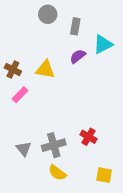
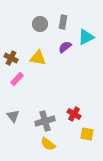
gray circle: (48, 14) -> (40, 24), moved
gray triangle: (24, 149) -> (13, 116), moved
yellow square: (104, 175) -> (87, 134), moved

